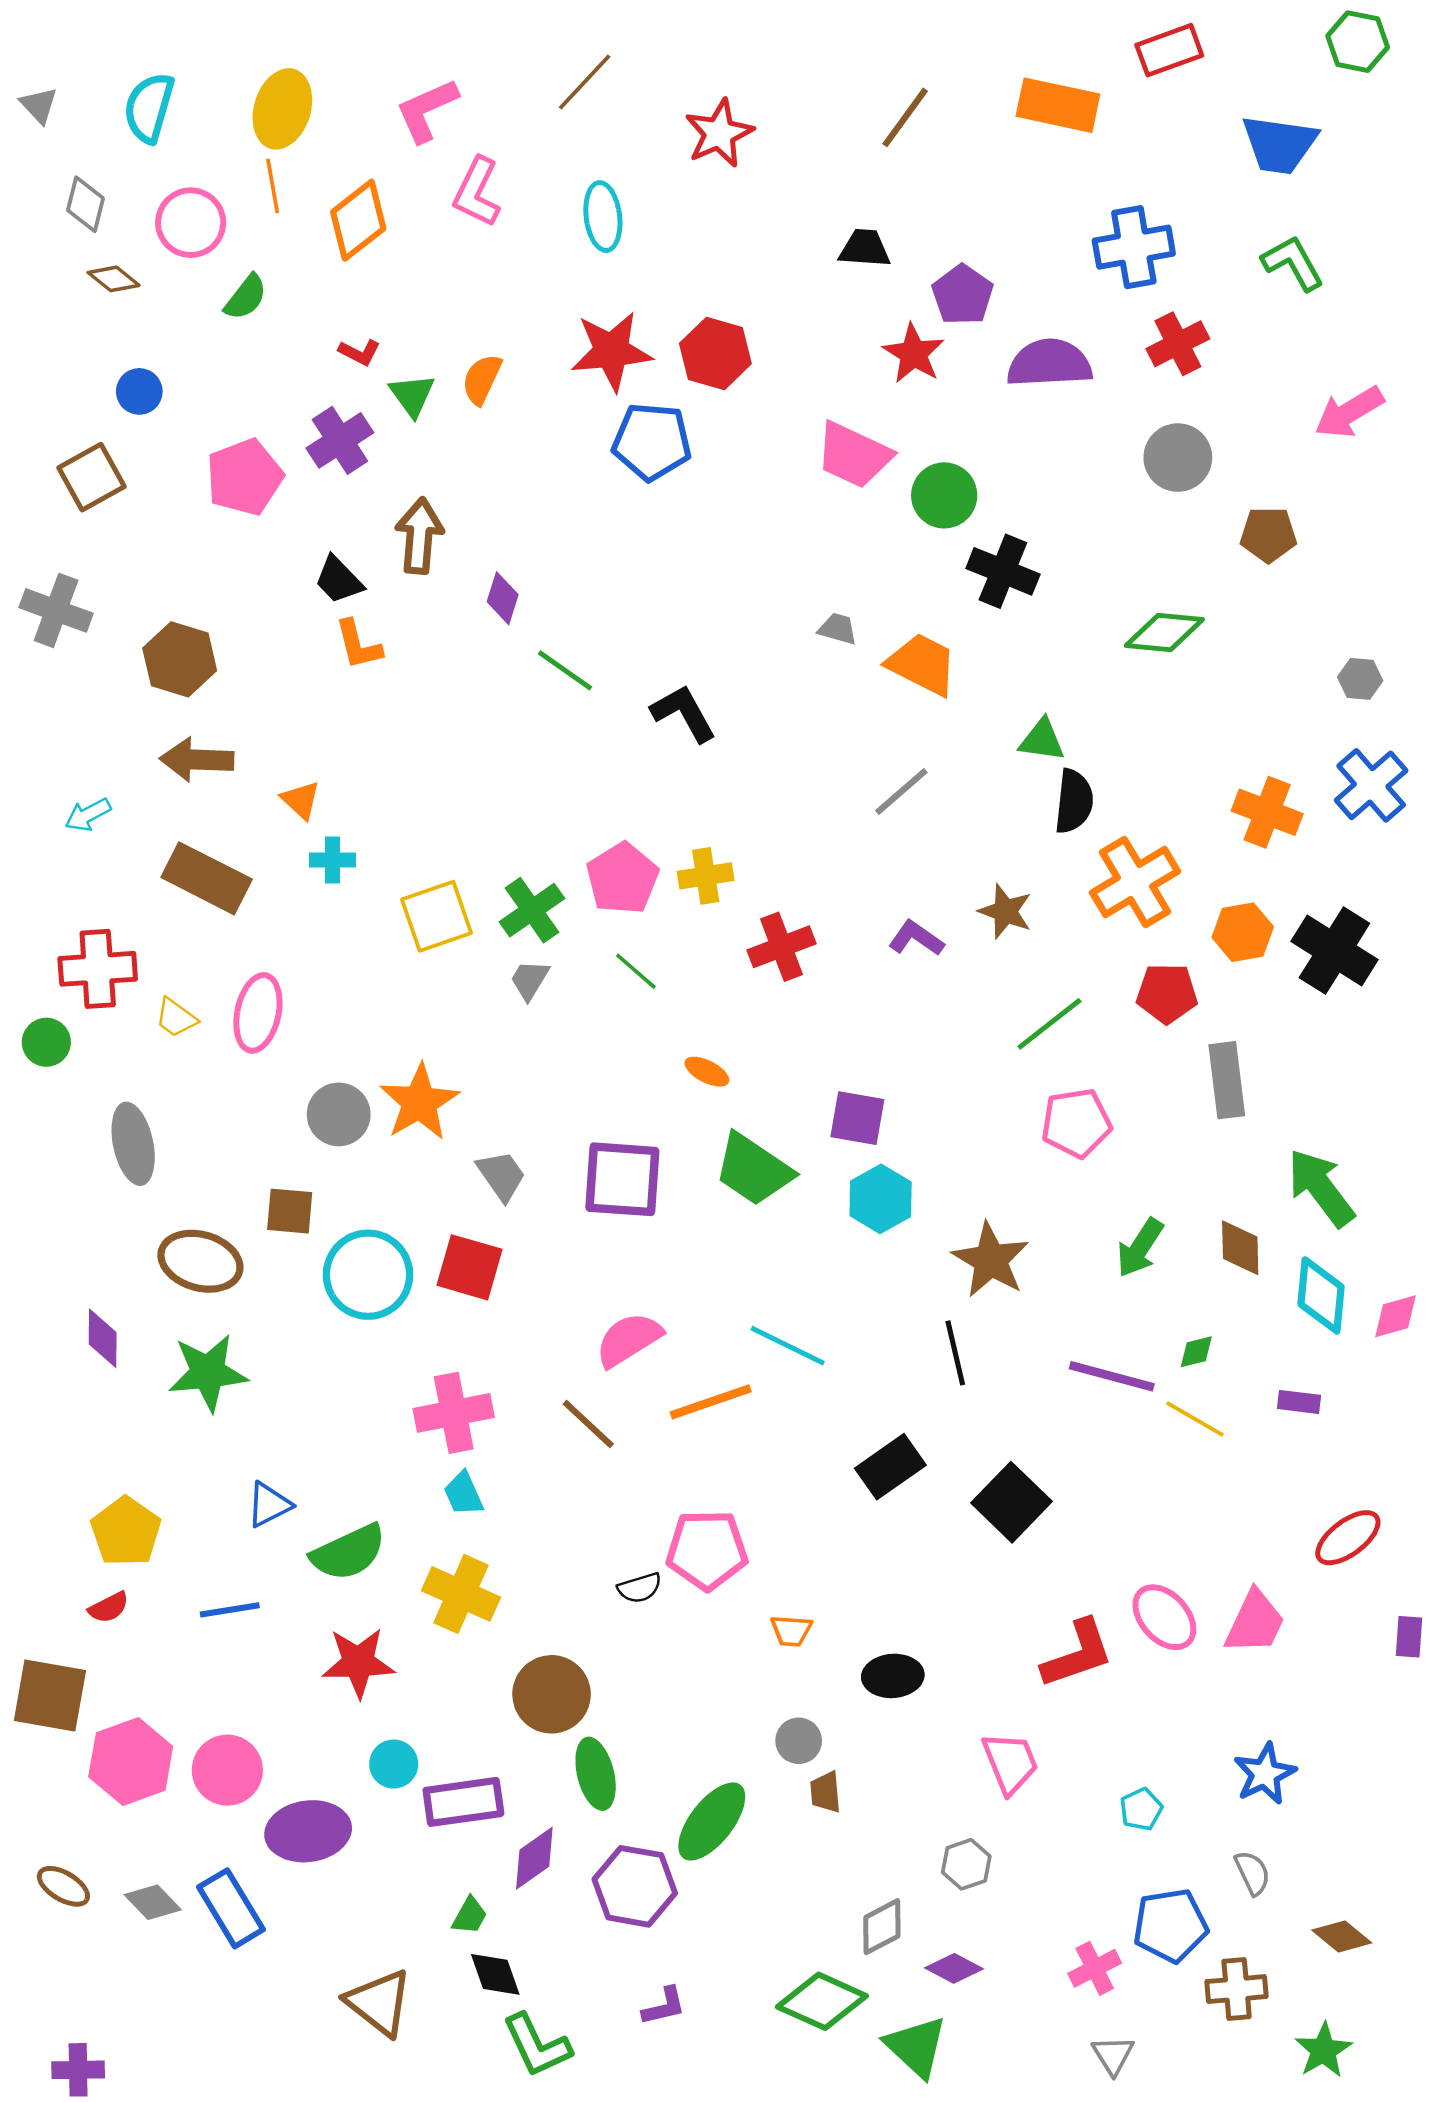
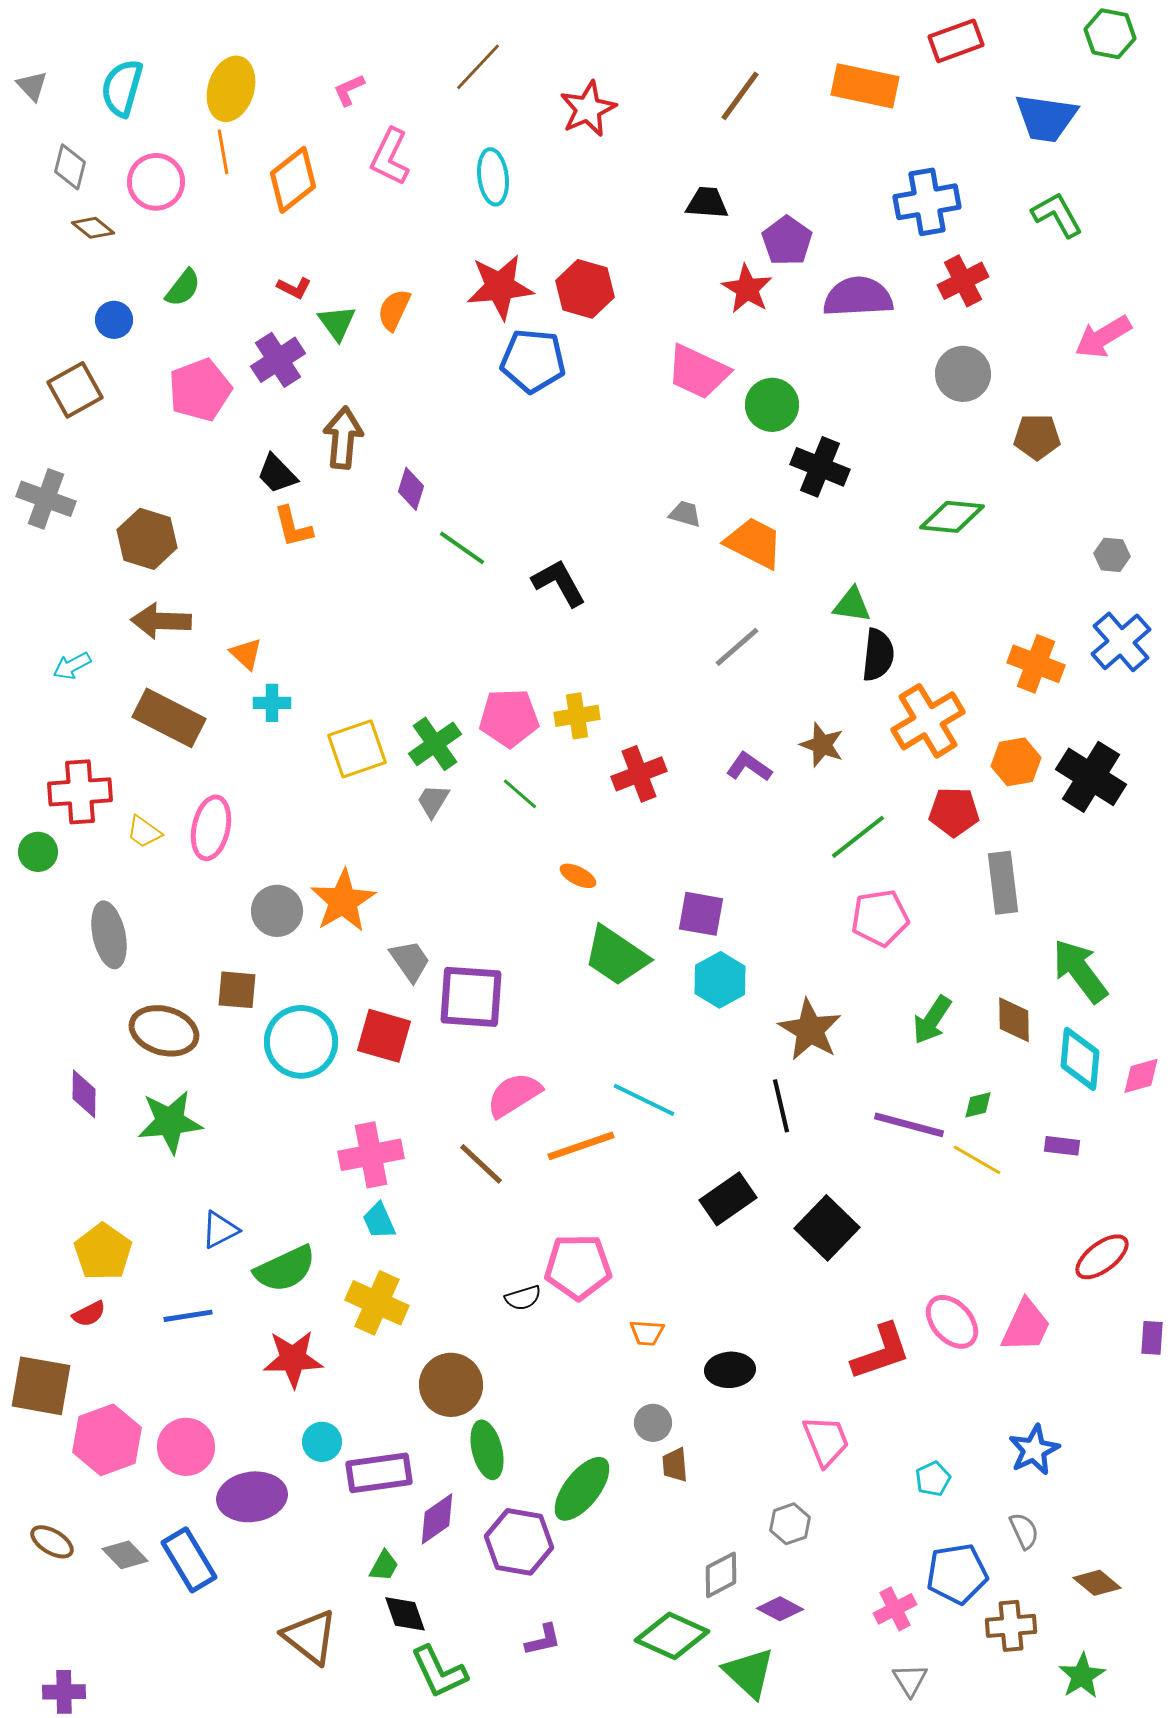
pink L-shape: (427, 110) -> (349, 90), size x0.6
green semicircle: (246, 297) -> (183, 288), moved
pink pentagon: (622, 878) -> (509, 718), turned 30
purple square: (622, 1179) -> (471, 997), moved

